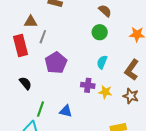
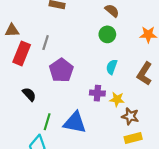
brown triangle: (31, 22) -> (12, 30), moved
red rectangle: (20, 45) -> (22, 53), turned 40
brown star: (131, 96) -> (130, 116), moved
blue triangle: (66, 111) -> (75, 123), size x1.6

